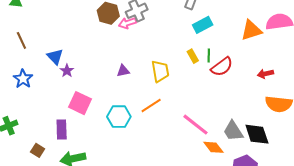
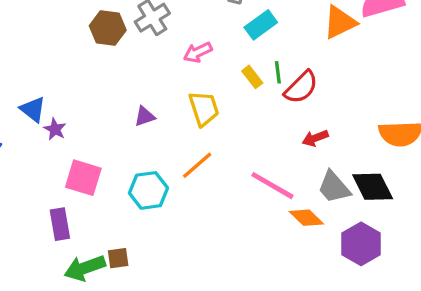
pink arrow: (127, 23) -> (198, 52), moved
red arrow: (265, 74) -> (315, 138), moved
brown square: (38, 150) -> (118, 258), moved, turned -32

